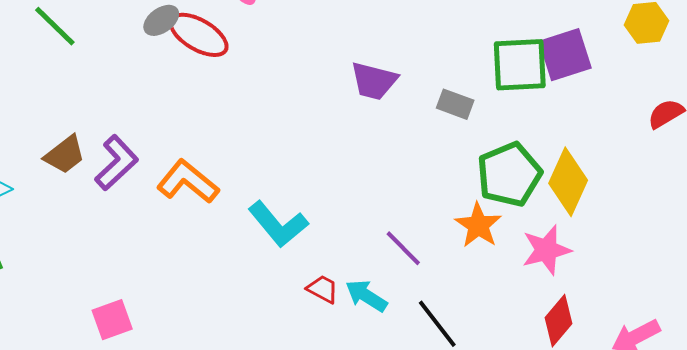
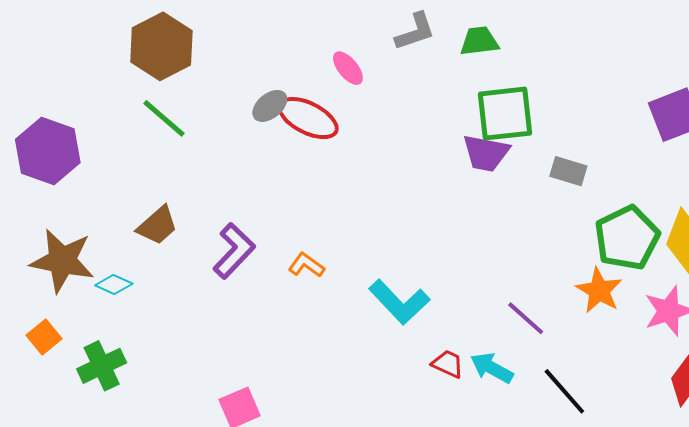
green square: (520, 65) -> (505, 114), moved
brown trapezoid: (65, 155) -> (157, 225), moved
orange L-shape: (188, 182) -> (306, 265), size x0.6

